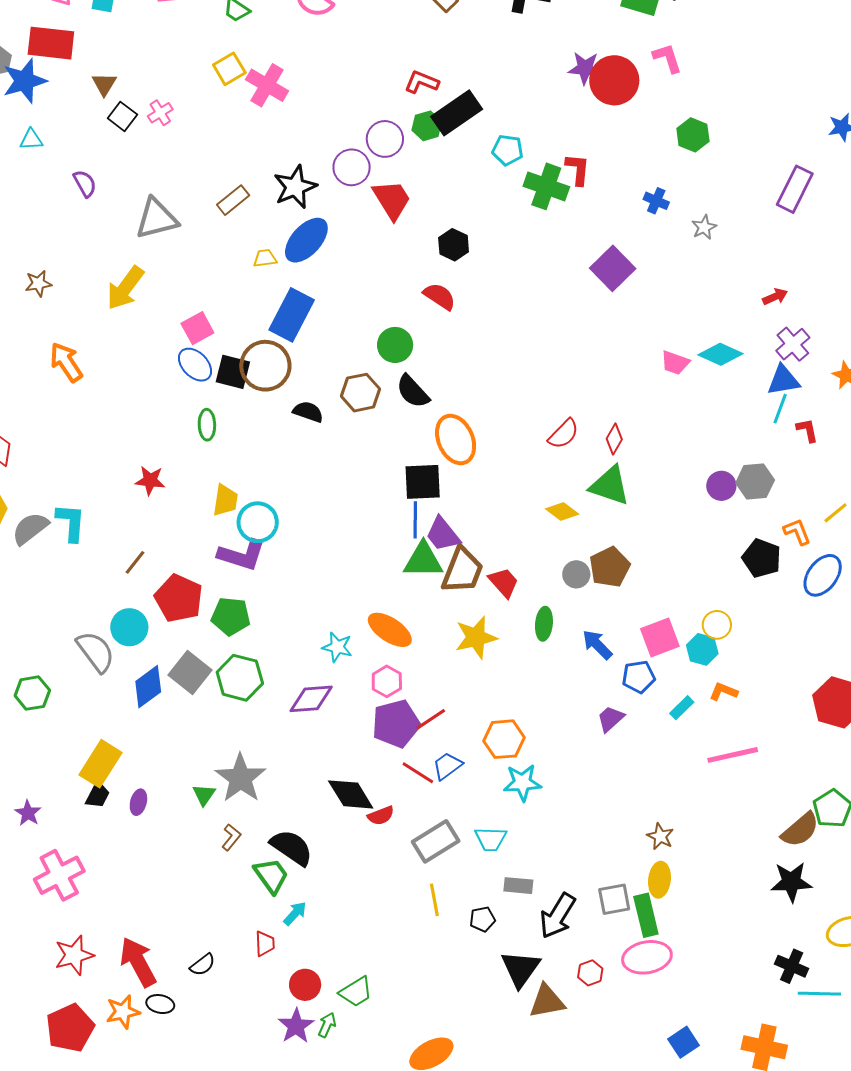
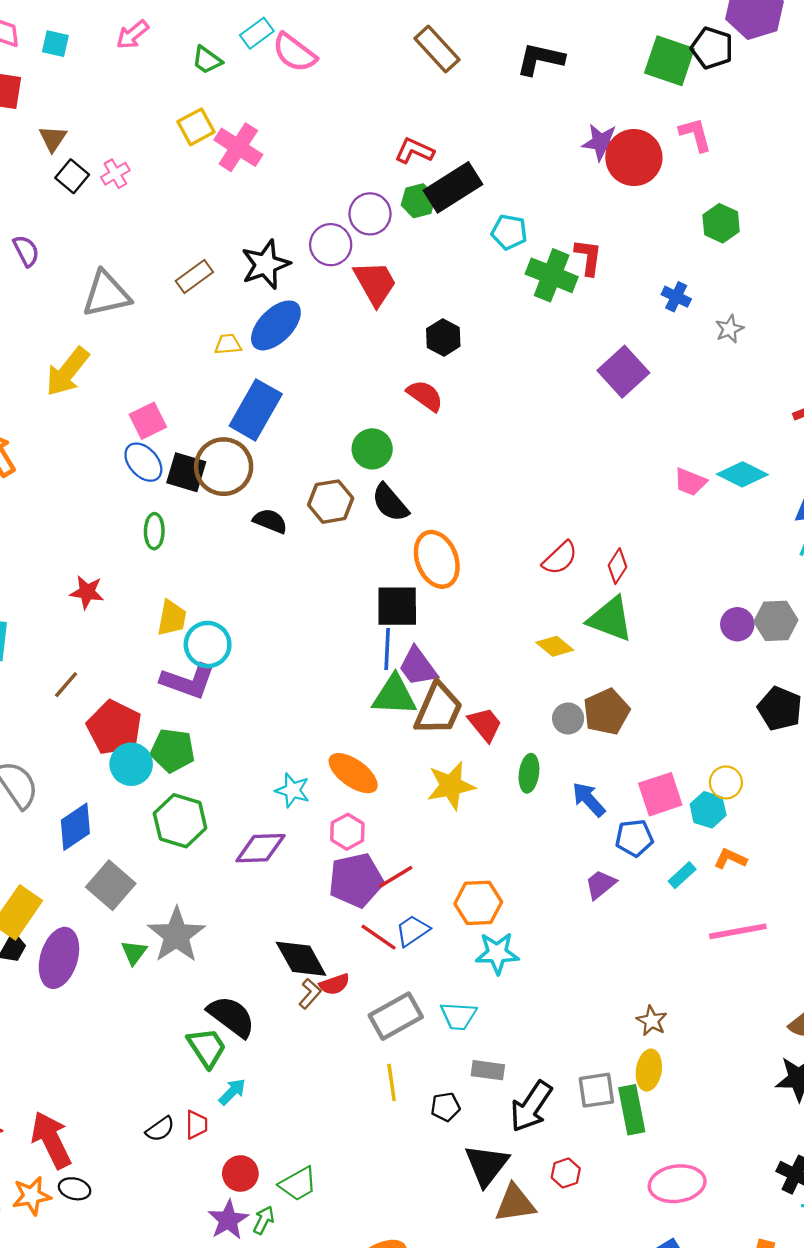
cyan circle: (129, 627) -> (131, 764), moved
gray square: (190, 673) -> (111, 885), moved
purple ellipse: (138, 802) -> (59, 958), size x2.0
brown L-shape: (231, 837) -> (310, 994), moved
pink ellipse: (647, 957) -> (677, 1184), moved
black semicircle: (203, 965) -> (160, 1129), moved

